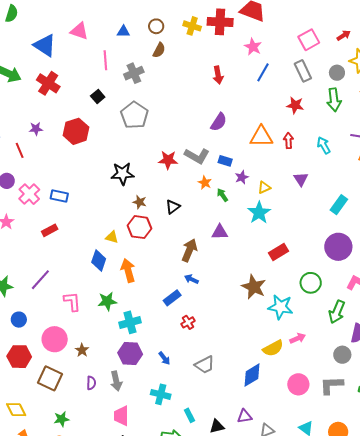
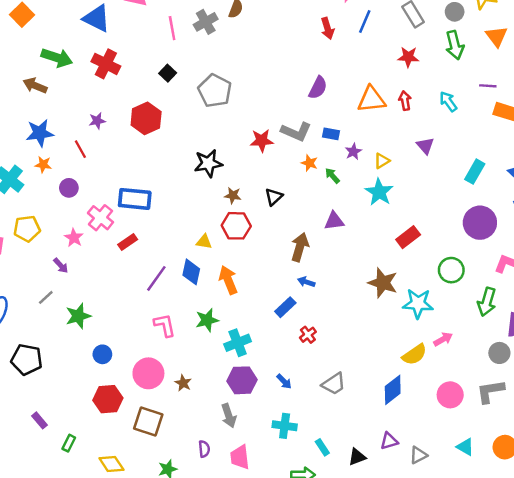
gray cross: (134, 73) -> (206, 22), moved
red arrow: (218, 75) -> (328, 28), moved
pink cross: (29, 194) -> (100, 218), moved
blue rectangle: (59, 196) -> (135, 199), size x1.5
purple line: (40, 280) -> (156, 278), moved
purple semicircle: (91, 383) -> (204, 449), moved

